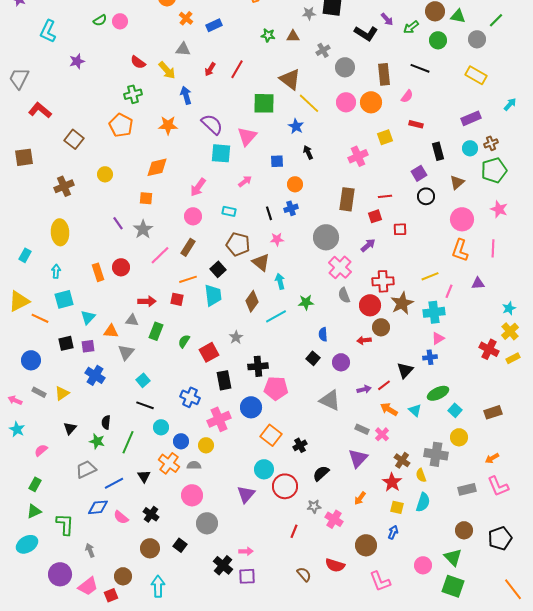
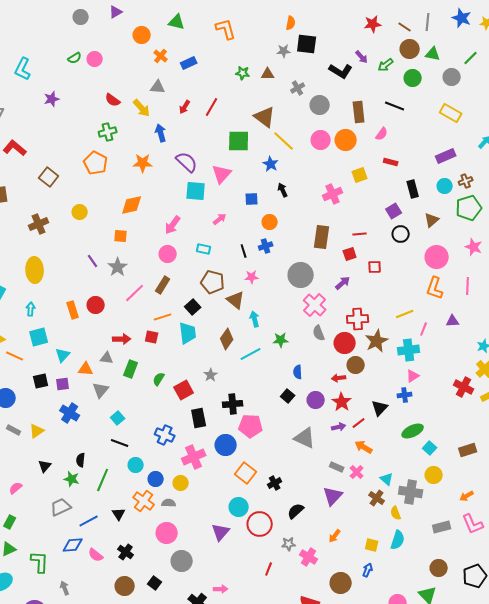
cyan triangle: (415, 410) -> (387, 479), moved
red star: (392, 482) -> (342, 402), moved

